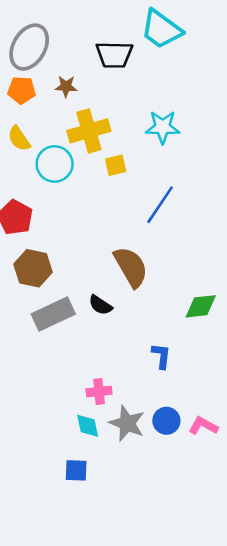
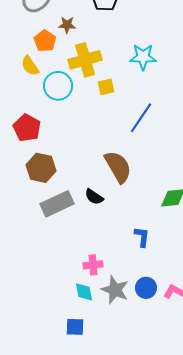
orange pentagon: (22, 90) -> (45, 41), moved, turned 30

